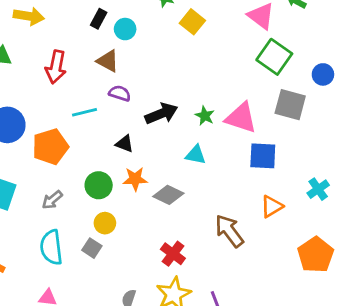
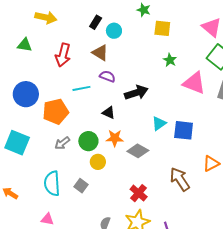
yellow square: (192, 22) -> (162, 28), turned -36
green star: (205, 116) -> (170, 60), moved
pink triangle: (241, 118) -> (194, 83), moved
cyan triangle: (196, 155) -> (159, 123), turned -49
blue square: (263, 156) -> (184, 130), moved
gray arrow: (52, 200) -> (62, 143), moved
yellow circle: (105, 223) -> (98, 162), moved

